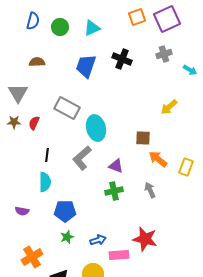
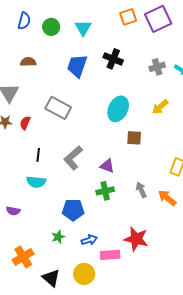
cyan triangle: (92, 28) -> (83, 28), turned -36
gray cross: (164, 54) -> (157, 67), moved
cyan ellipse: (96, 128) -> (118, 109), moved, turned 40
orange arrow: (158, 159) -> (167, 198), moved
cyan semicircle: (45, 182) -> (36, 182), turned 96
blue pentagon: (65, 211) -> (73, 210), moved

